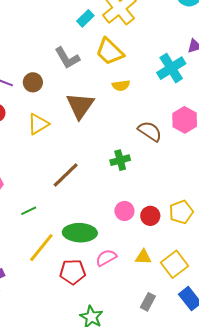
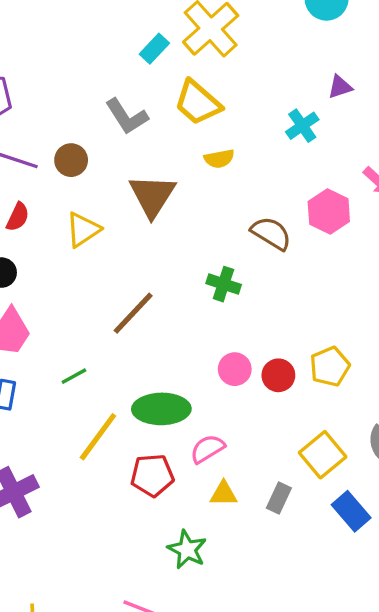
cyan cross: (171, 68) -> (302, 126), size x0.7
green cross: (120, 160) -> (224, 284), turned 36
yellow triangle: (143, 257) -> (224, 494), moved
gray rectangle: (148, 302) -> (279, 498), moved

